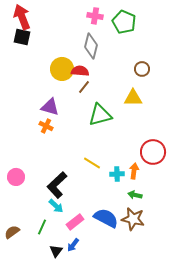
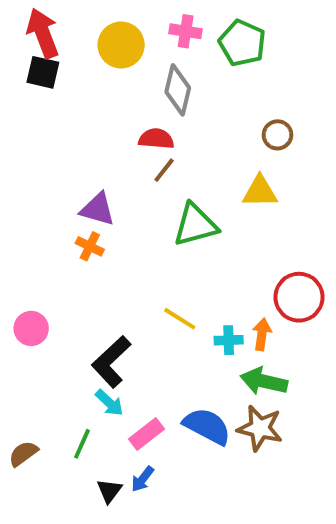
yellow circle: (62, 69) -> (121, 45), moved
pink circle: (16, 177) -> (31, 328), moved
green arrow: (135, 195) -> (264, 381), size x1.6

